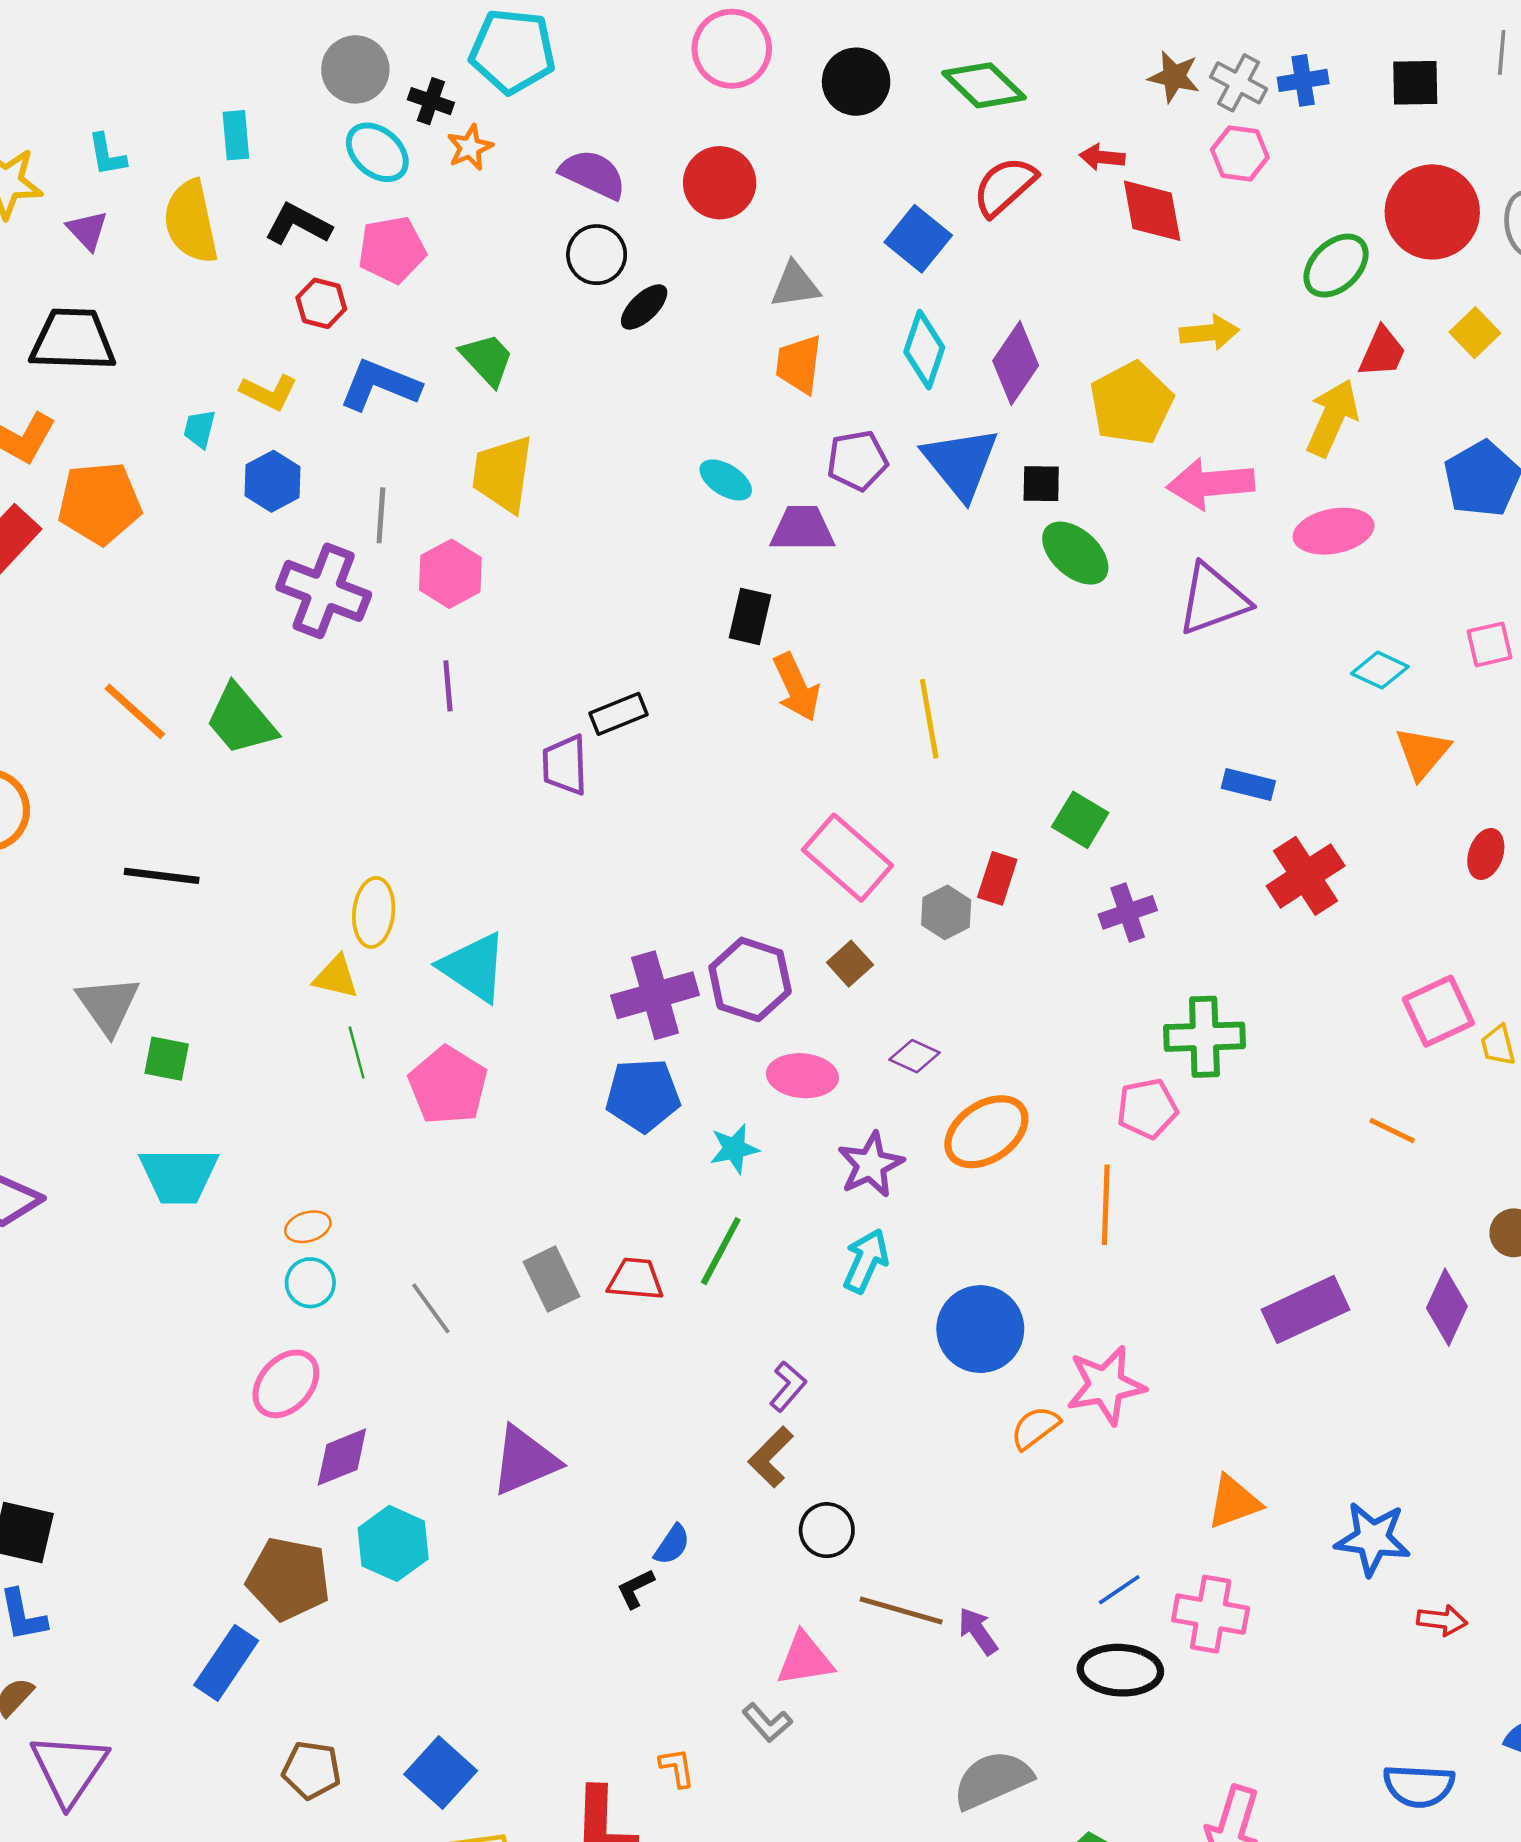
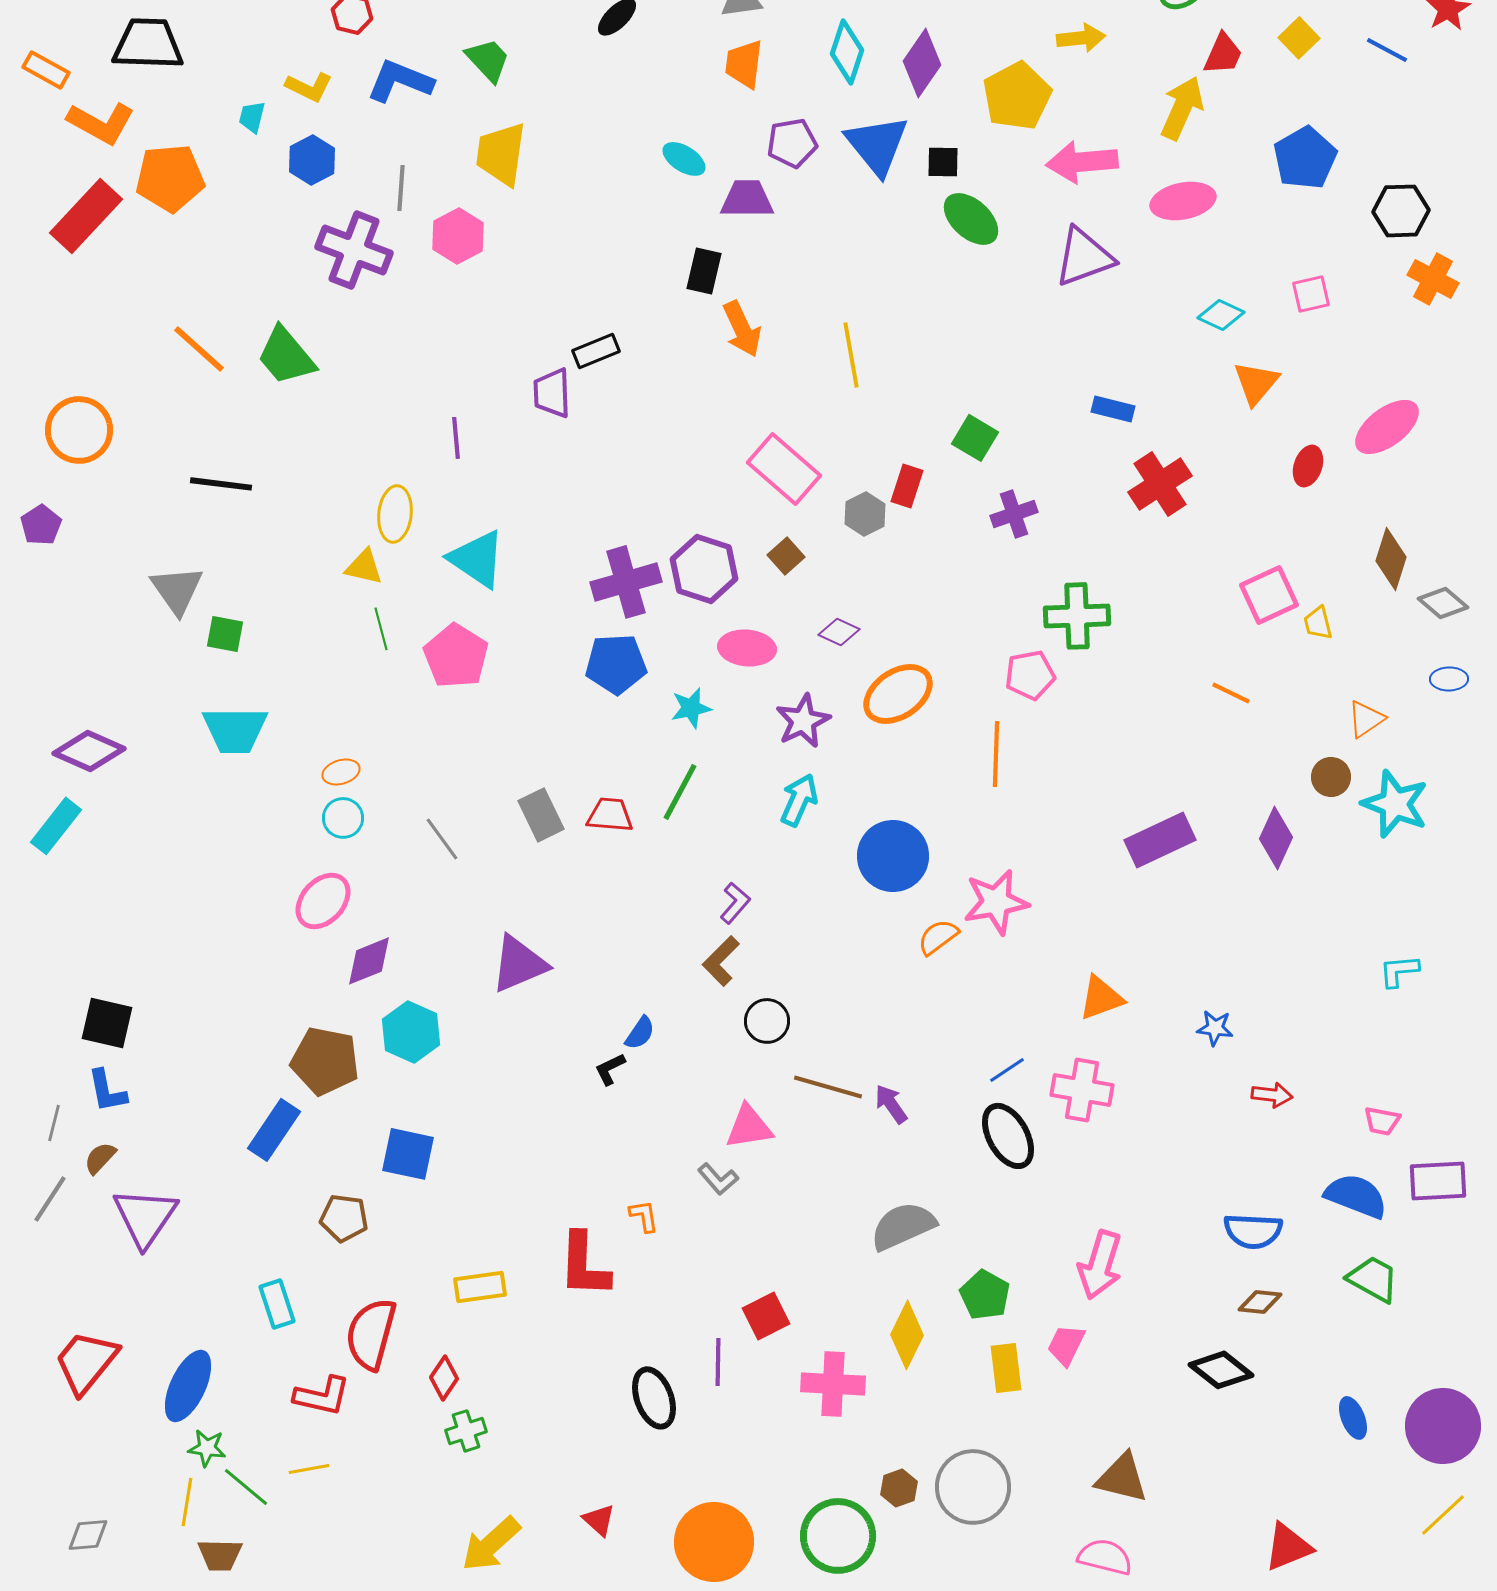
purple line: (448, 686) -> (456, 438), moved
blue star: (1373, 1539) -> (1215, 1028), size x0.6
black ellipse: (1120, 1670) -> (1008, 1136), turned 58
blue square: (441, 1772) -> (408, 1154), moved, turned -30

